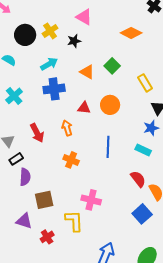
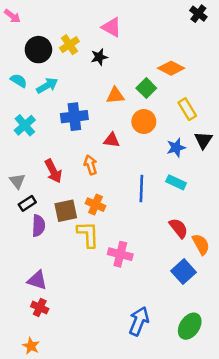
orange diamond: (131, 33) -> (171, 68), moved
cyan arrow: (49, 64) -> (47, 86), moved
orange triangle: (87, 72) -> (115, 95), turned -35
orange circle: (110, 105) -> (144, 122), moved
blue star: (151, 128) -> (176, 148), moved
cyan rectangle: (143, 150) -> (176, 182), moved
brown square: (44, 200) -> (66, 211), moved
yellow L-shape: (74, 221) -> (88, 234), moved
red cross: (47, 237) -> (40, 308), moved, turned -32

